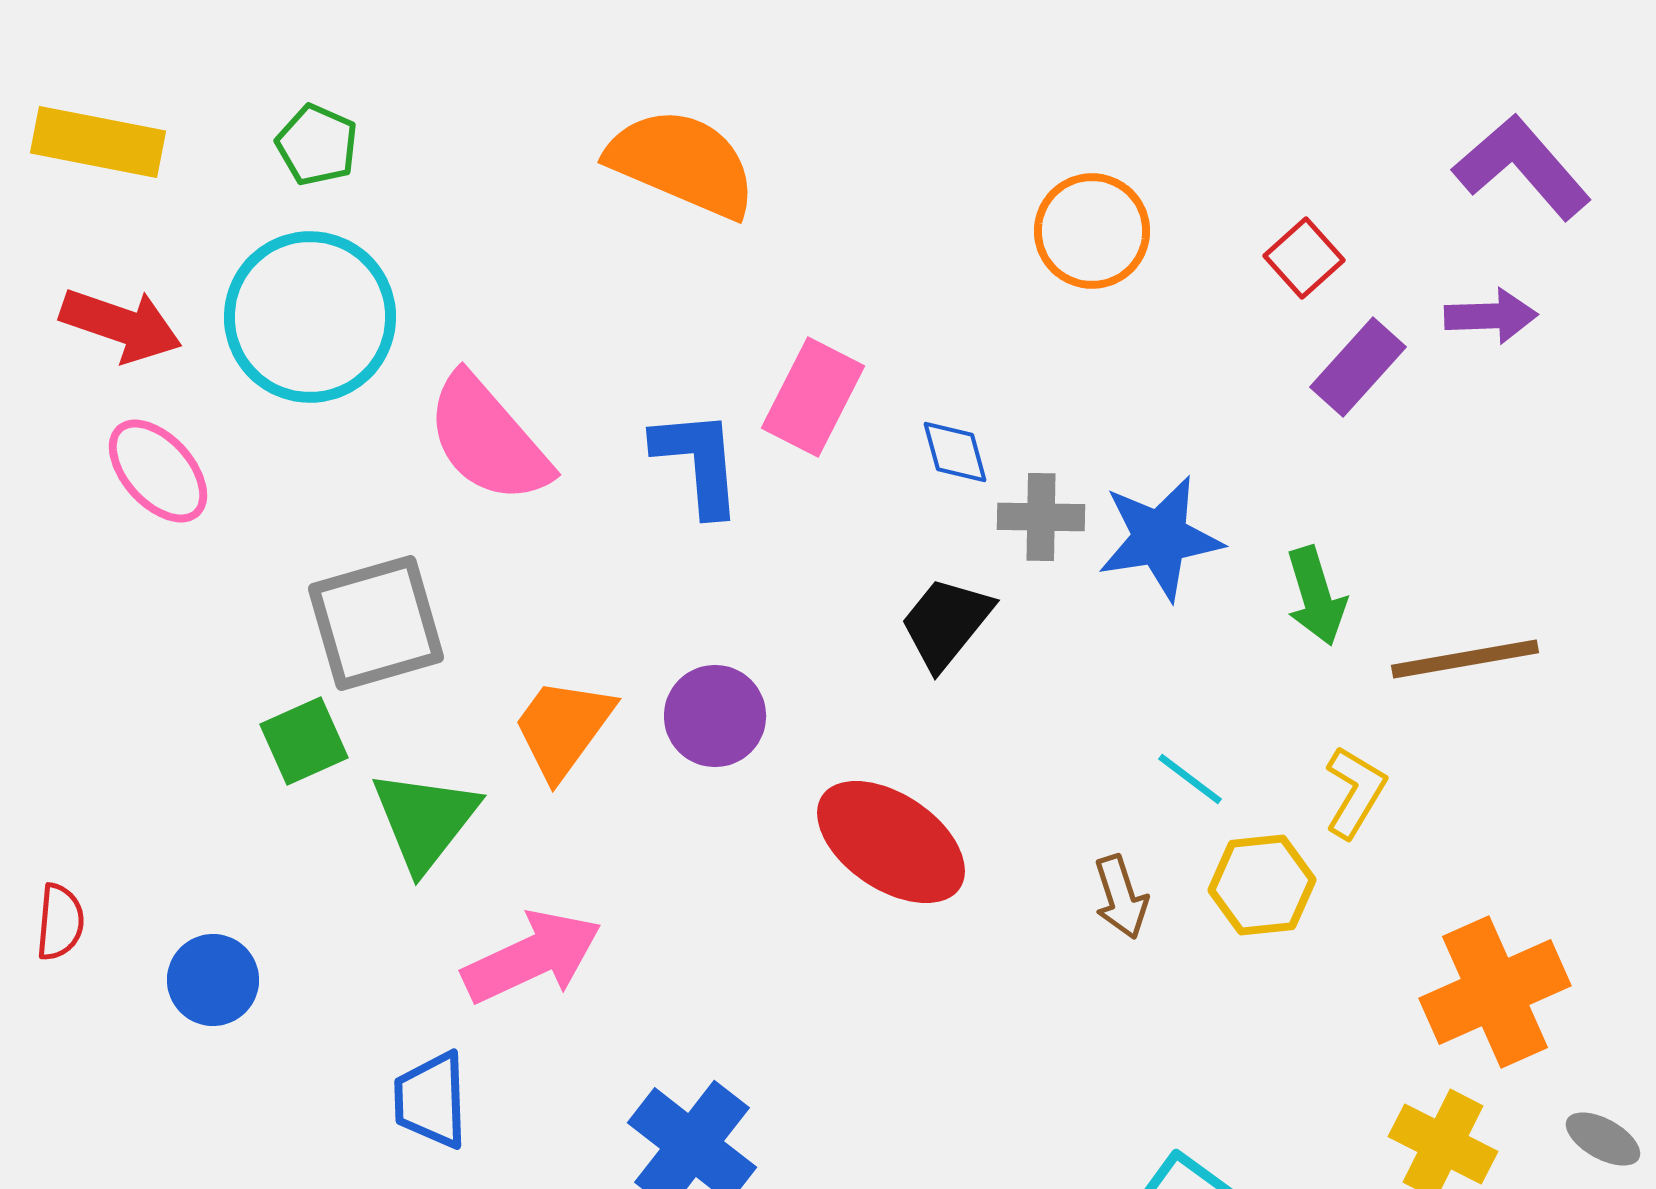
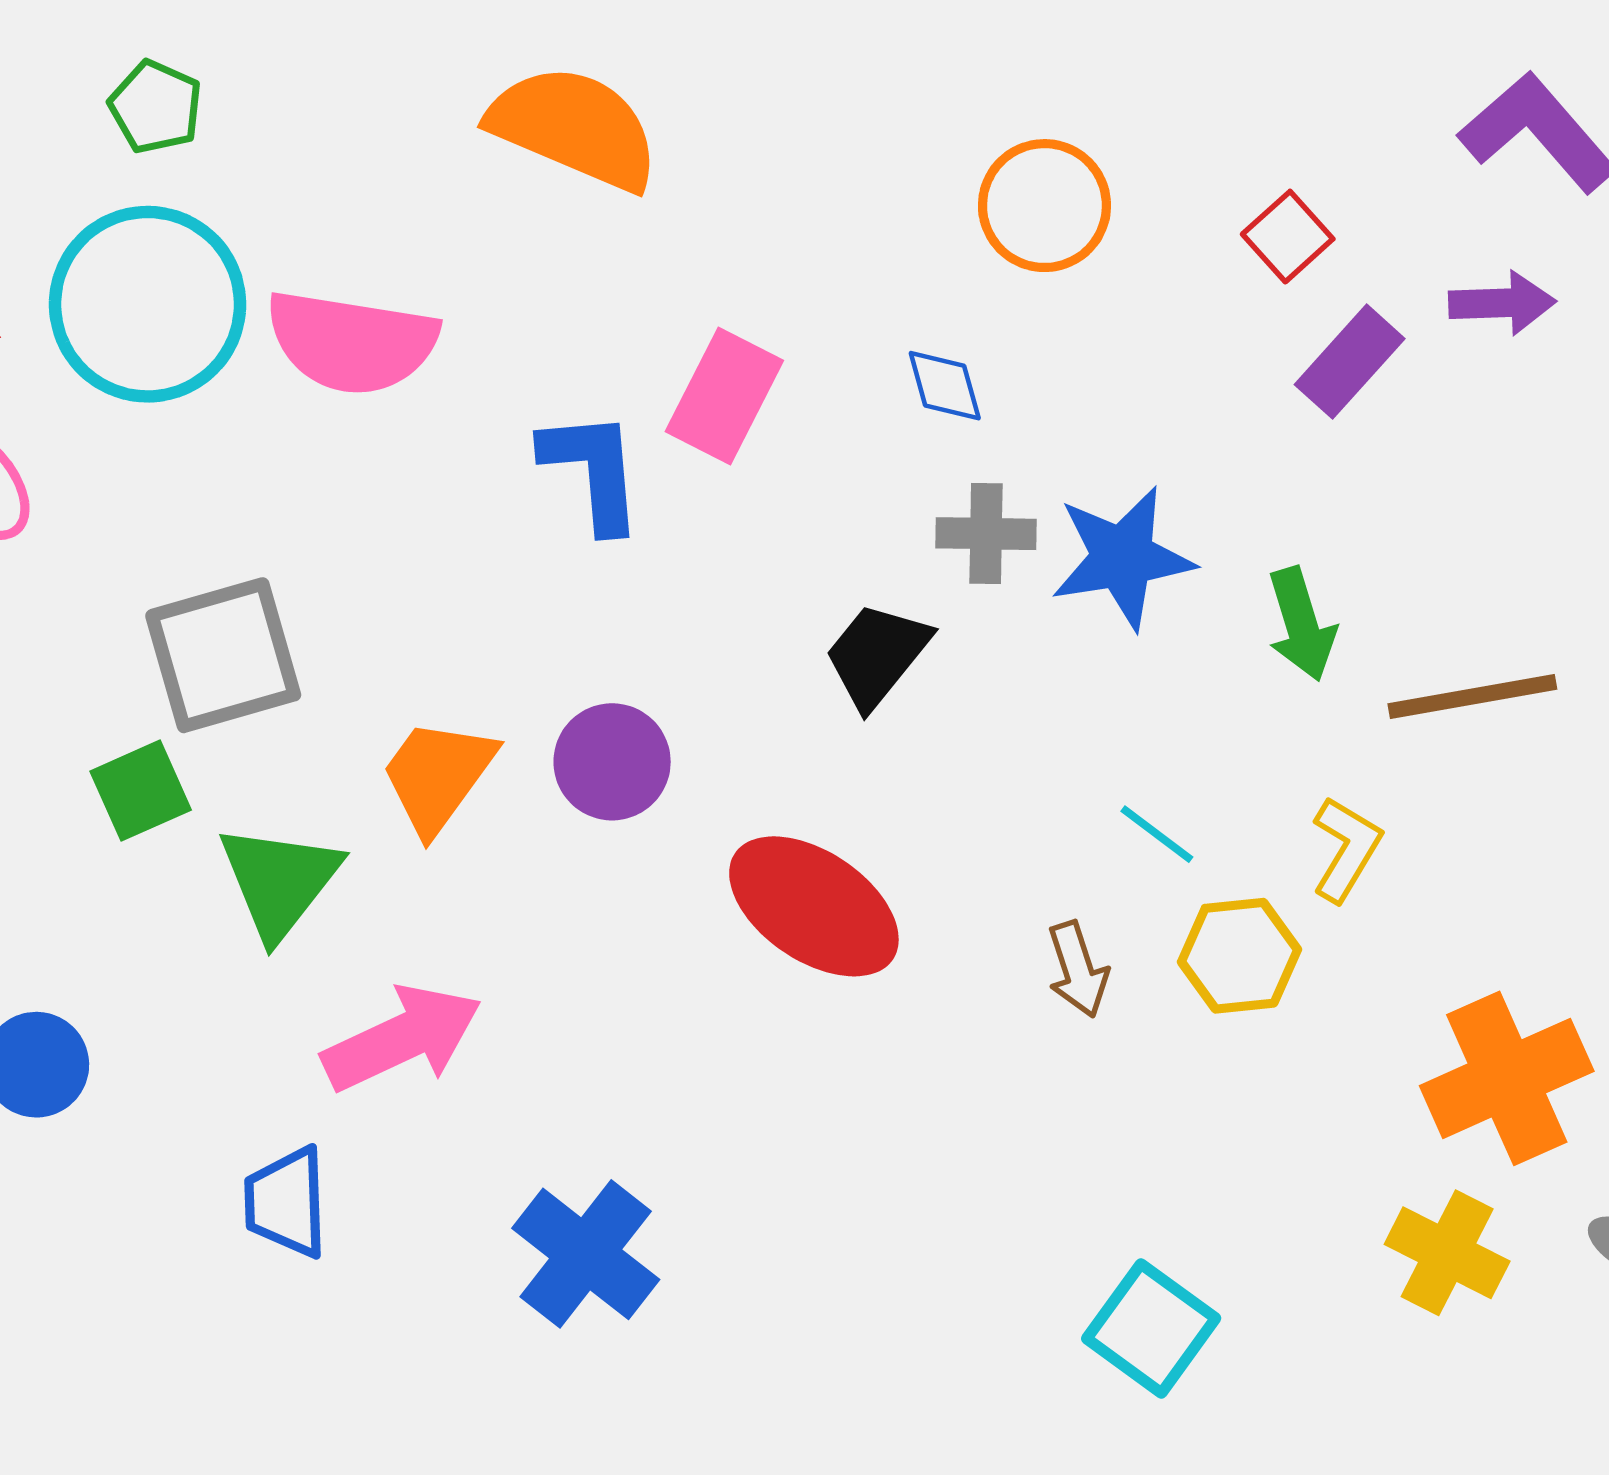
pink semicircle: (488, 439) -> (352, 342), moved, turned -40
blue diamond: (955, 452) -> (945, 386), moved

